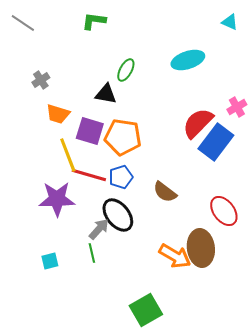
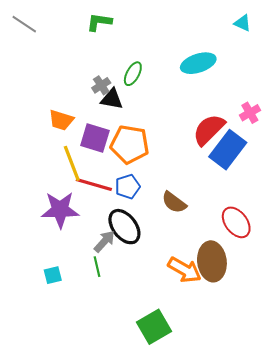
gray cross: (41, 80) -> (101, 85), moved

